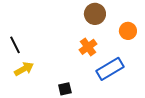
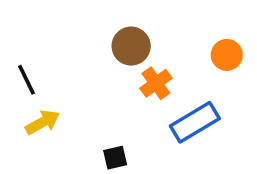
brown circle: (95, 14) -> (131, 46), moved

